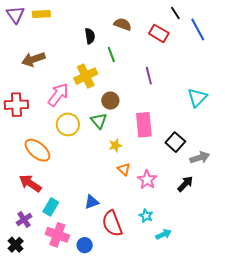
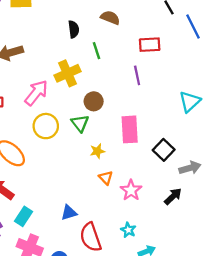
red rectangle: (159, 33) -> (150, 45), moved, turned -36

